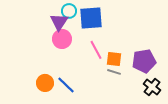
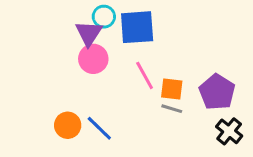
purple pentagon: (144, 61) -> (217, 92), turned -30

